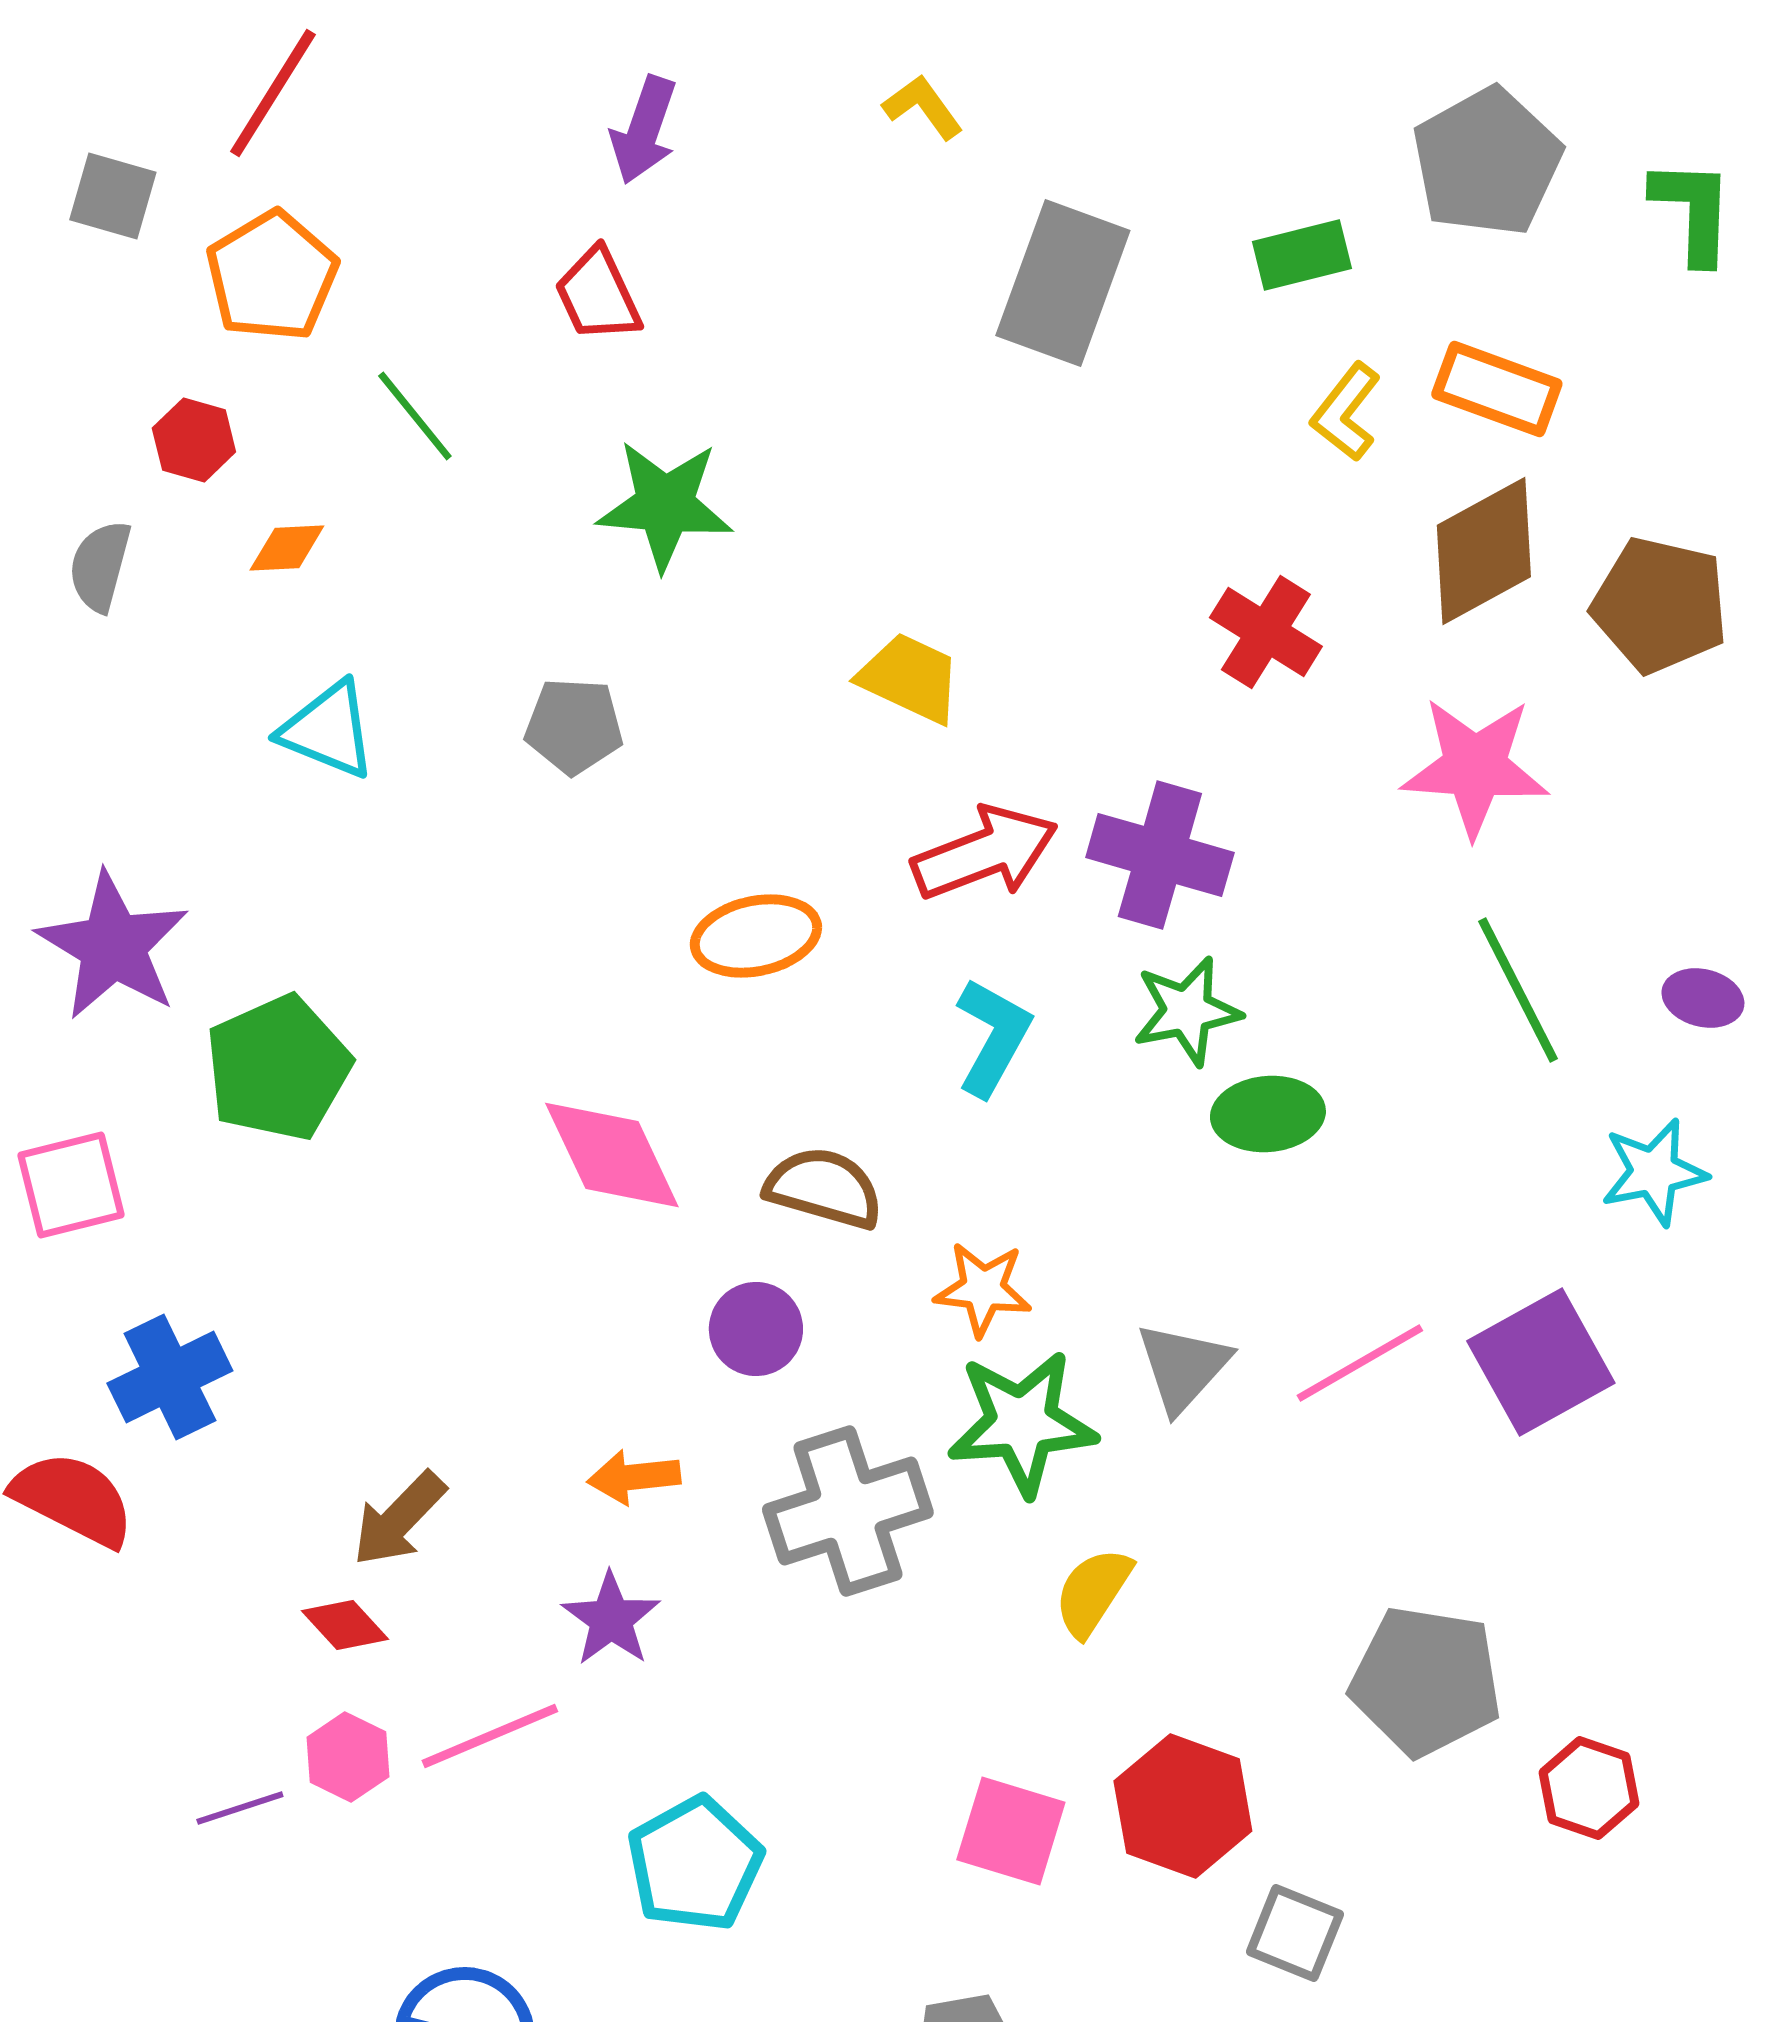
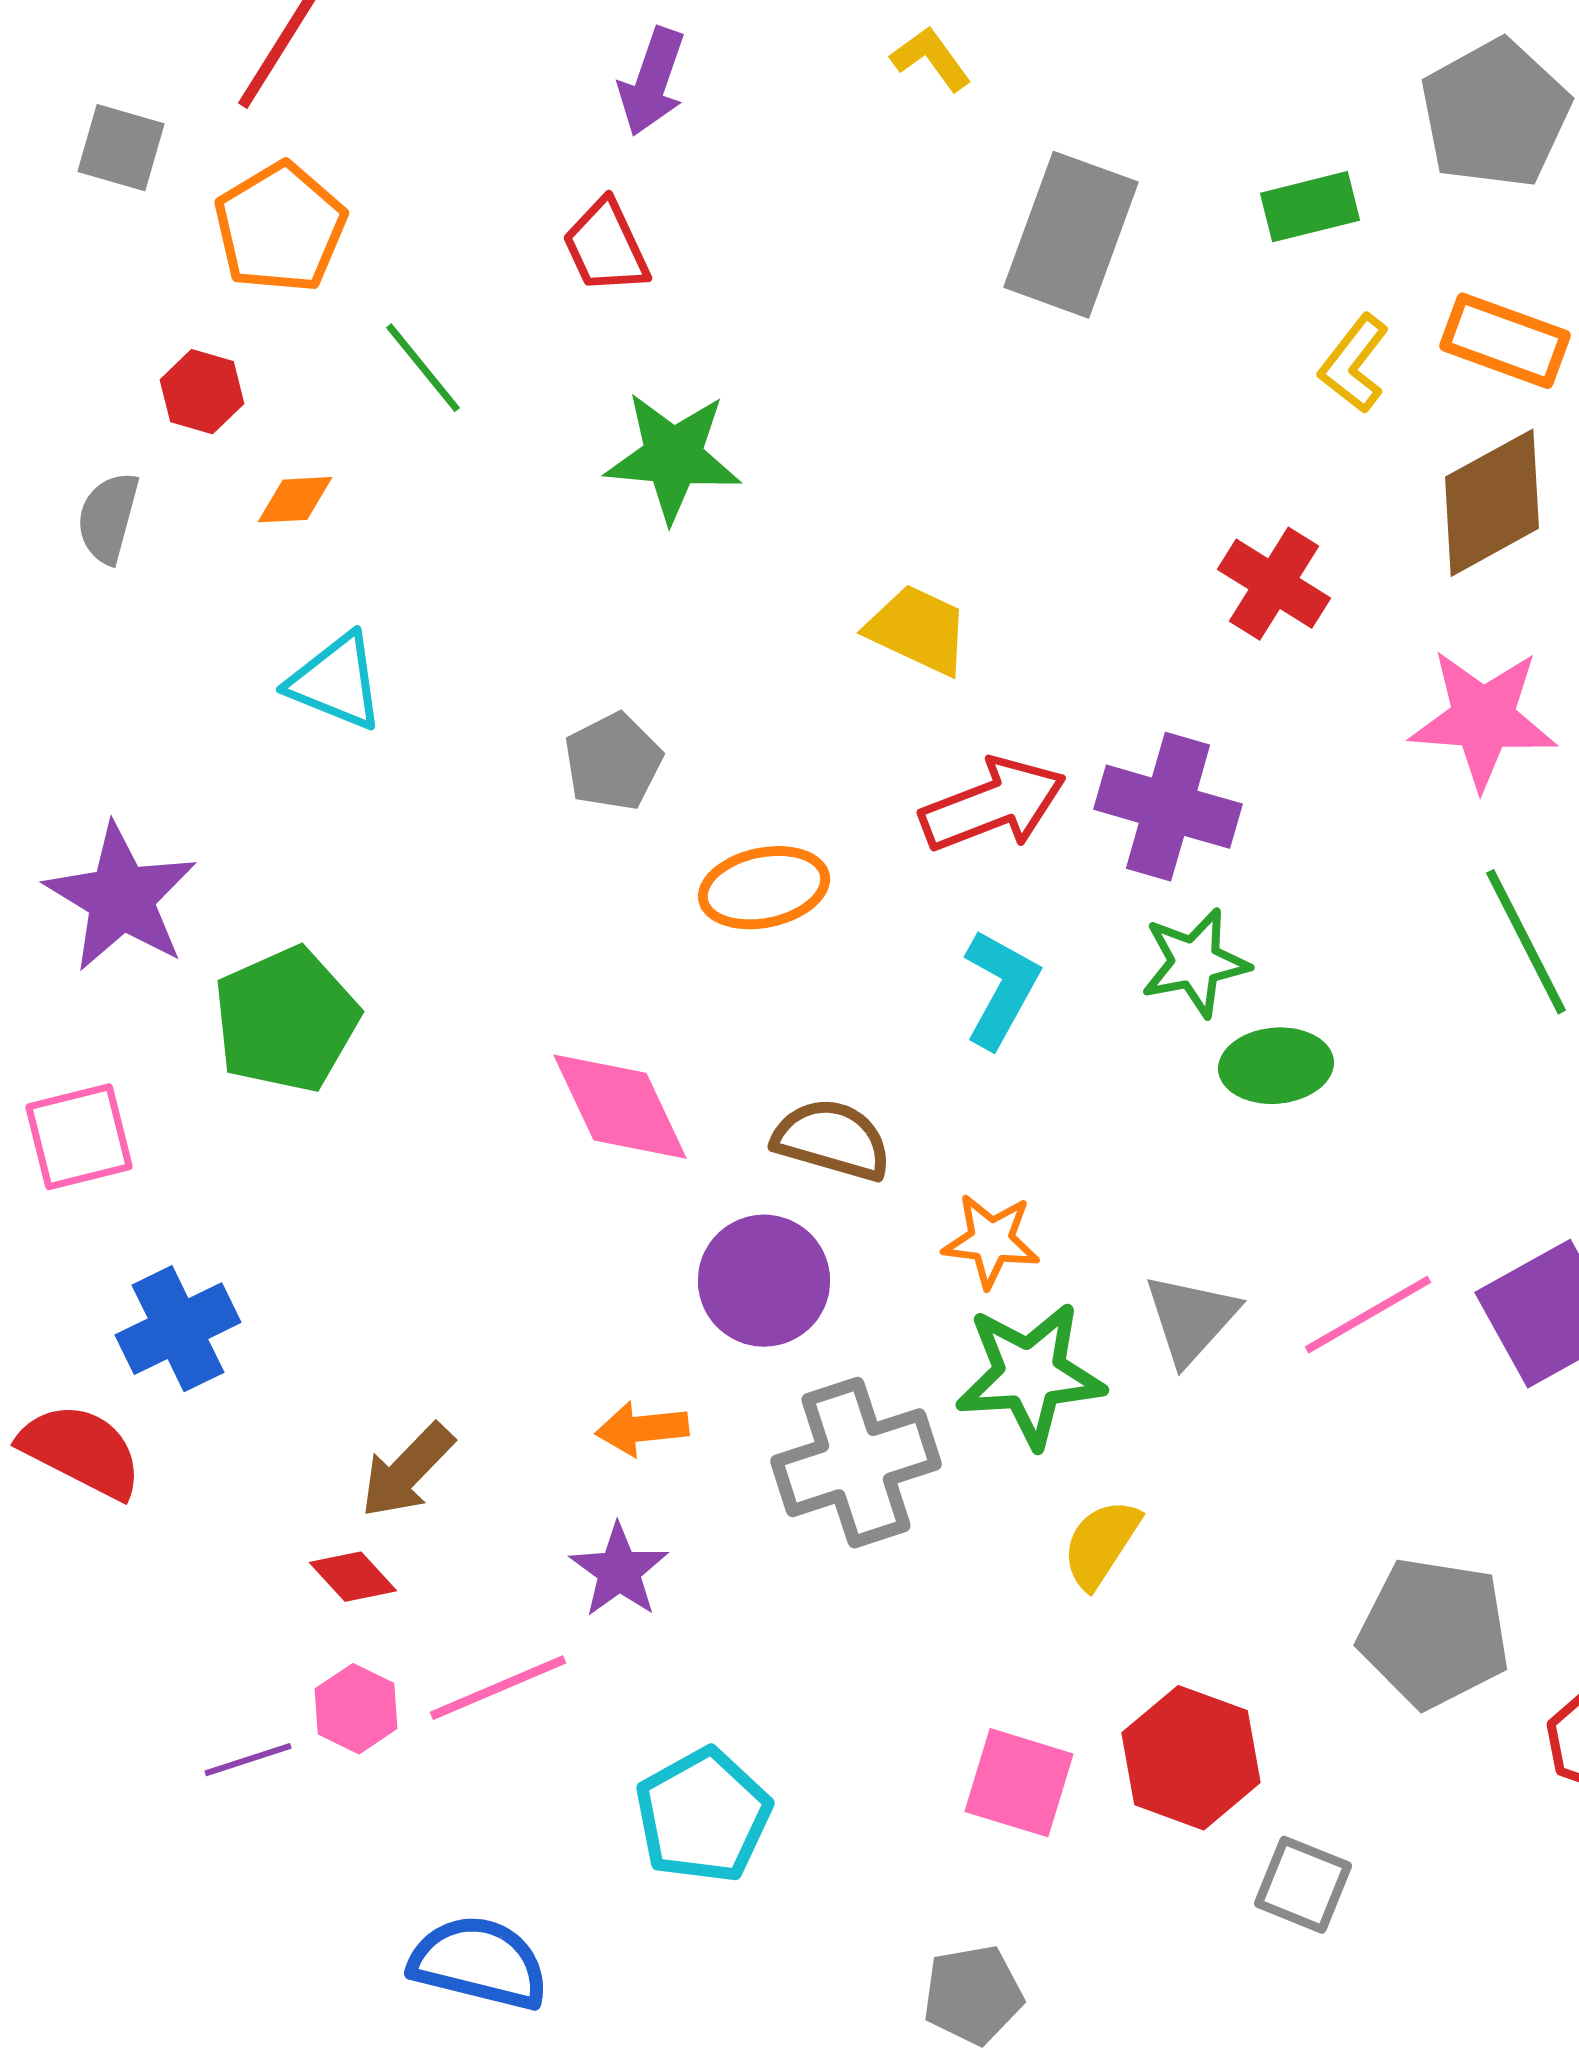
gray pentagon: (574, 726) -> (613, 762), moved, turned -30
purple circle: (756, 1329) -> (764, 1281), size x1.4

